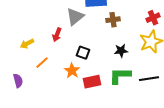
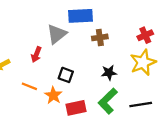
orange line: (42, 63) -> (29, 86), moved, turned 64
green L-shape: (120, 76) -> (108, 101), turned -45

